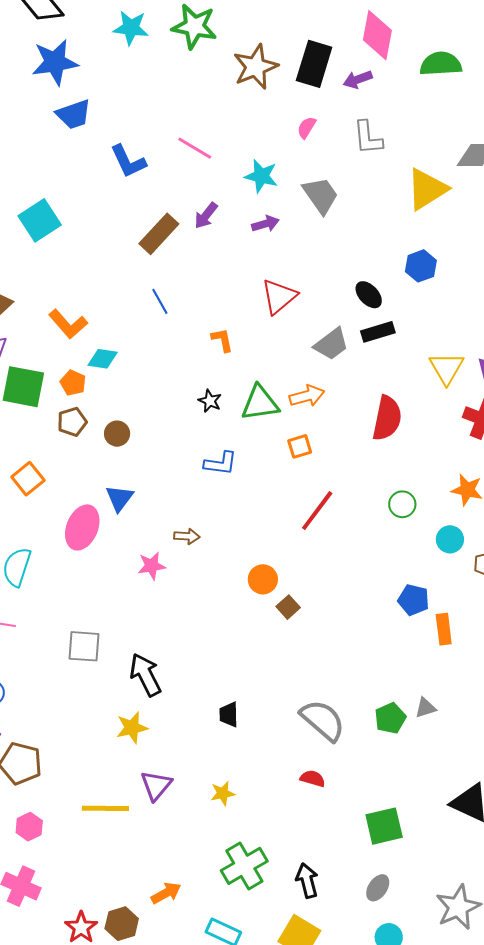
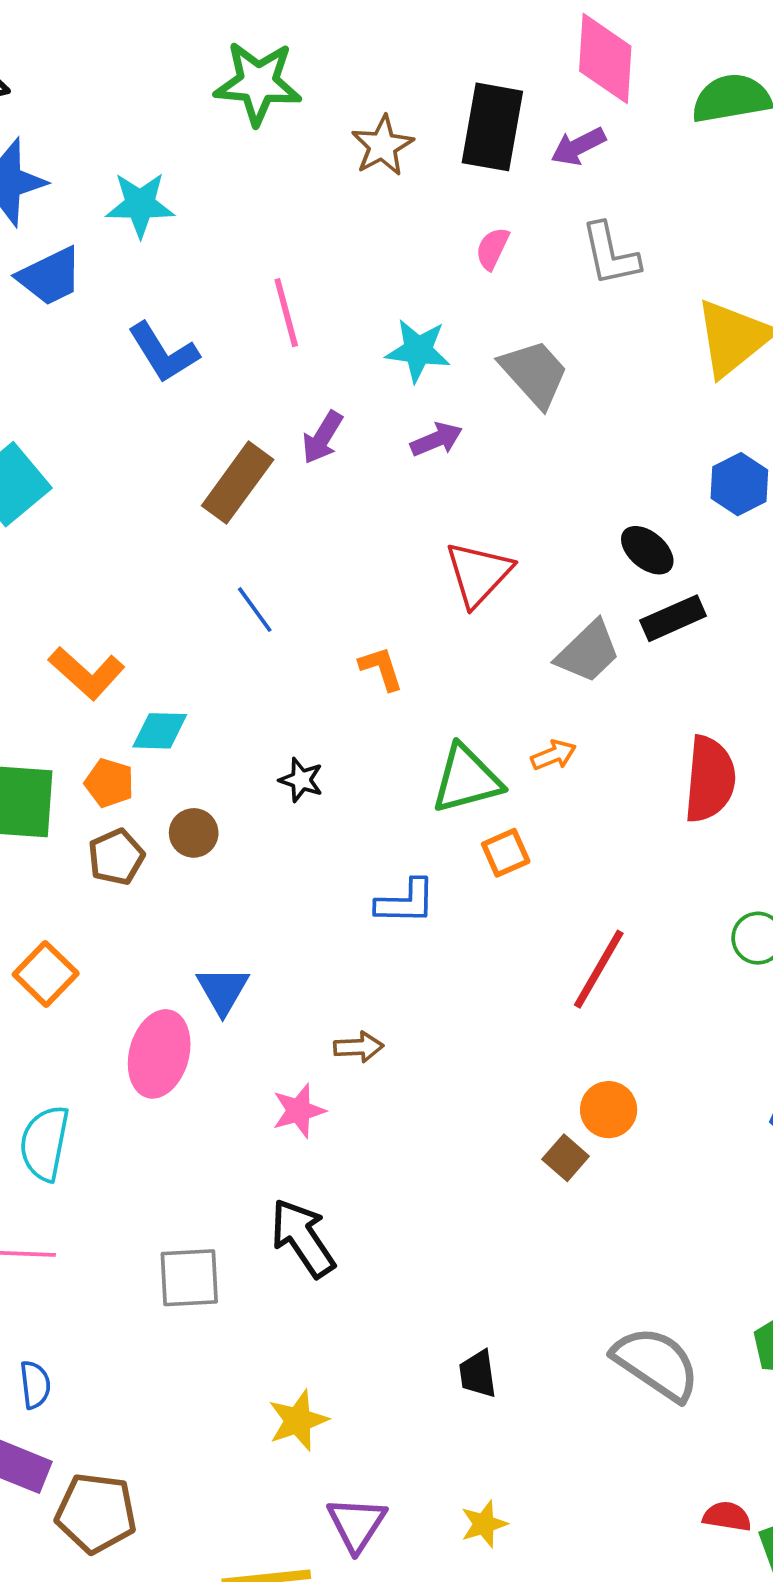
cyan star: (131, 28) -> (140, 205), moved
brown star: (255, 67) -> (382, 146), size x0.7
pink line: (195, 148) -> (286, 313), turned 51
orange arrow: (307, 396) -> (554, 755), size x0.7
black star: (210, 401) -> (301, 780), moved
brown circle: (117, 434) -> (194, 833), moved
orange square: (300, 446) -> (506, 853), moved
orange circle: (263, 579) -> (609, 1110), moved
black arrow: (145, 675) -> (303, 1238), moved
red semicircle: (313, 779) -> (727, 1516), moved

